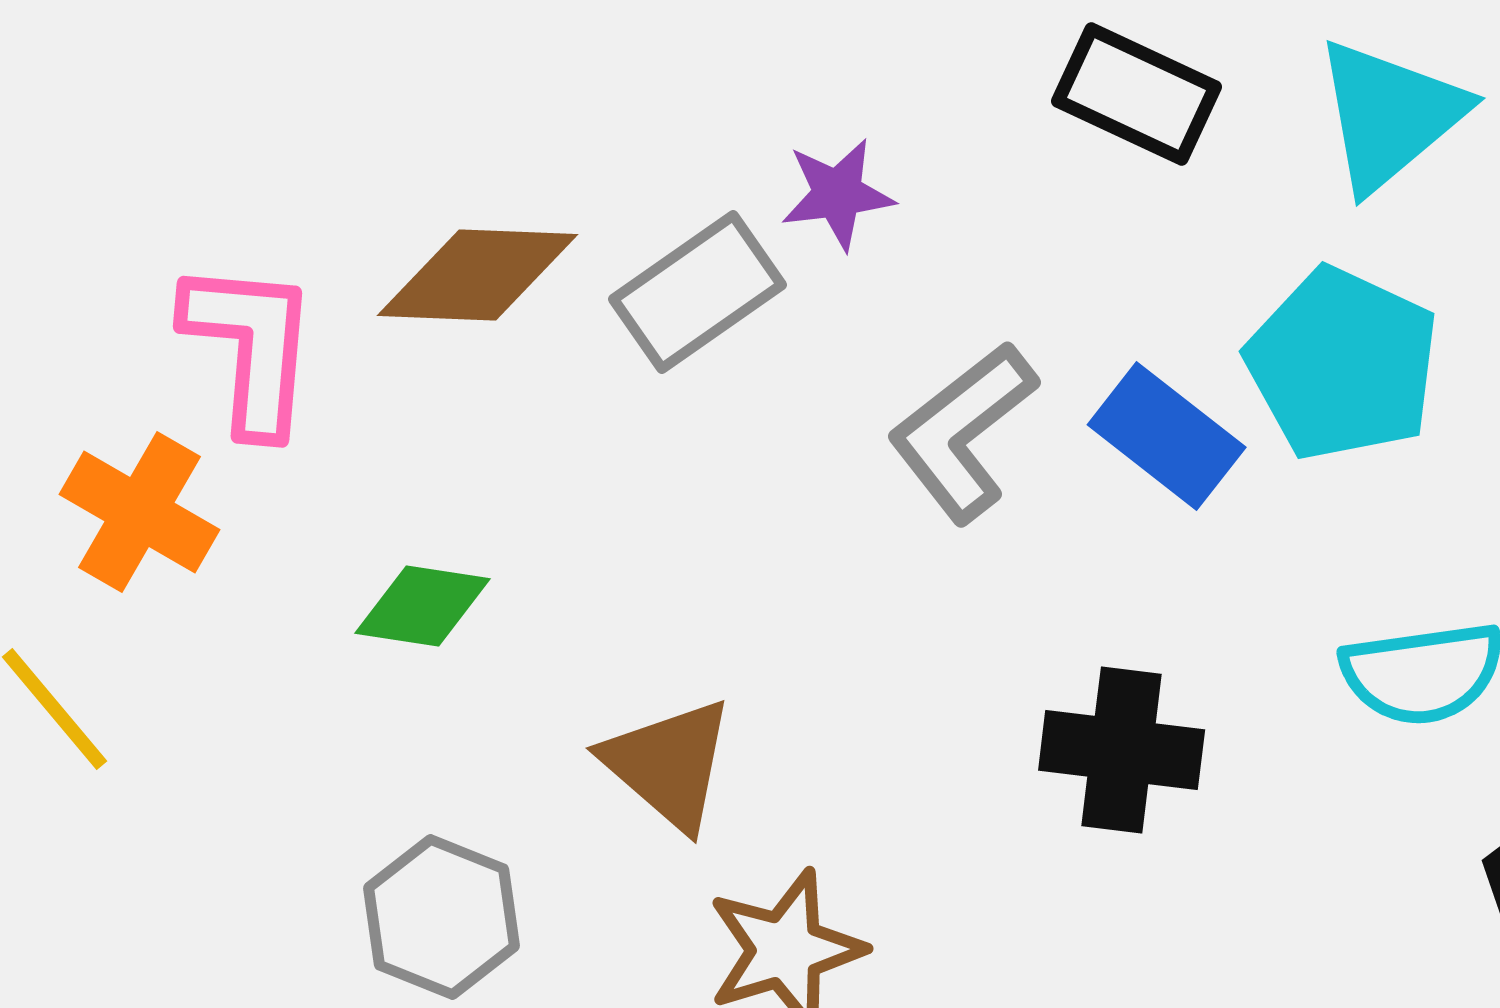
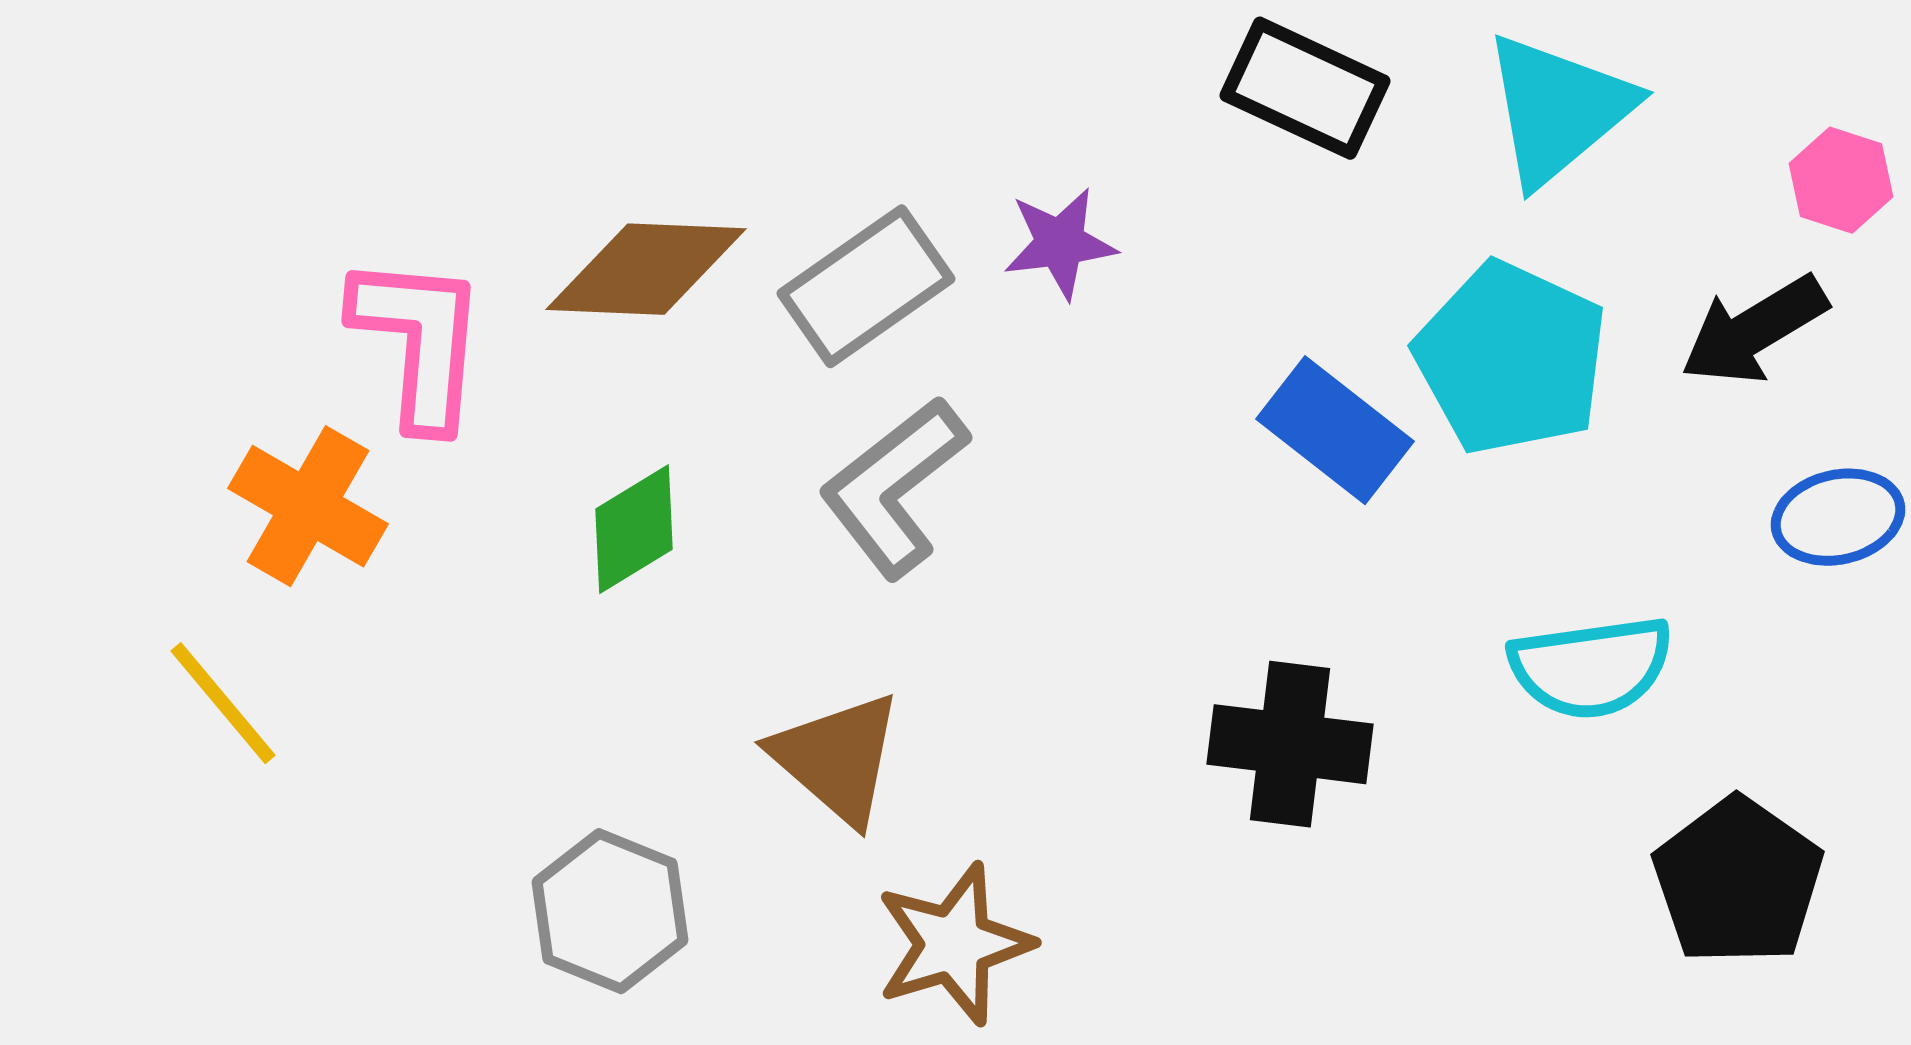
purple star: (838, 194) -> (1060, 243), moved
gray L-shape: (963, 432) -> (894, 487), moved
green diamond: (423, 606) -> (634, 529), moved, turned -40

